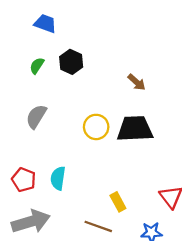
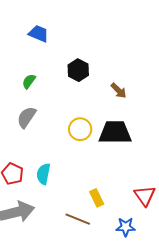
black hexagon: (71, 62) -> (78, 70), moved
green semicircle: (37, 66) -> (29, 81), moved

